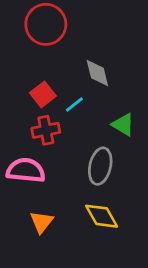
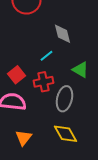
red square: (43, 94) -> (16, 75), moved
red cross: (46, 130) -> (43, 82), moved

